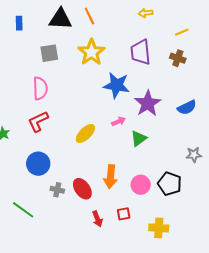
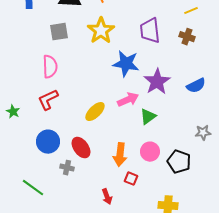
pink arrow: (119, 121) -> (128, 100), size x1.5
pink circle: (141, 185) -> (150, 152), moved
red ellipse: (82, 189) -> (81, 148), moved
red square: (124, 214) -> (131, 179), moved, turned 32

